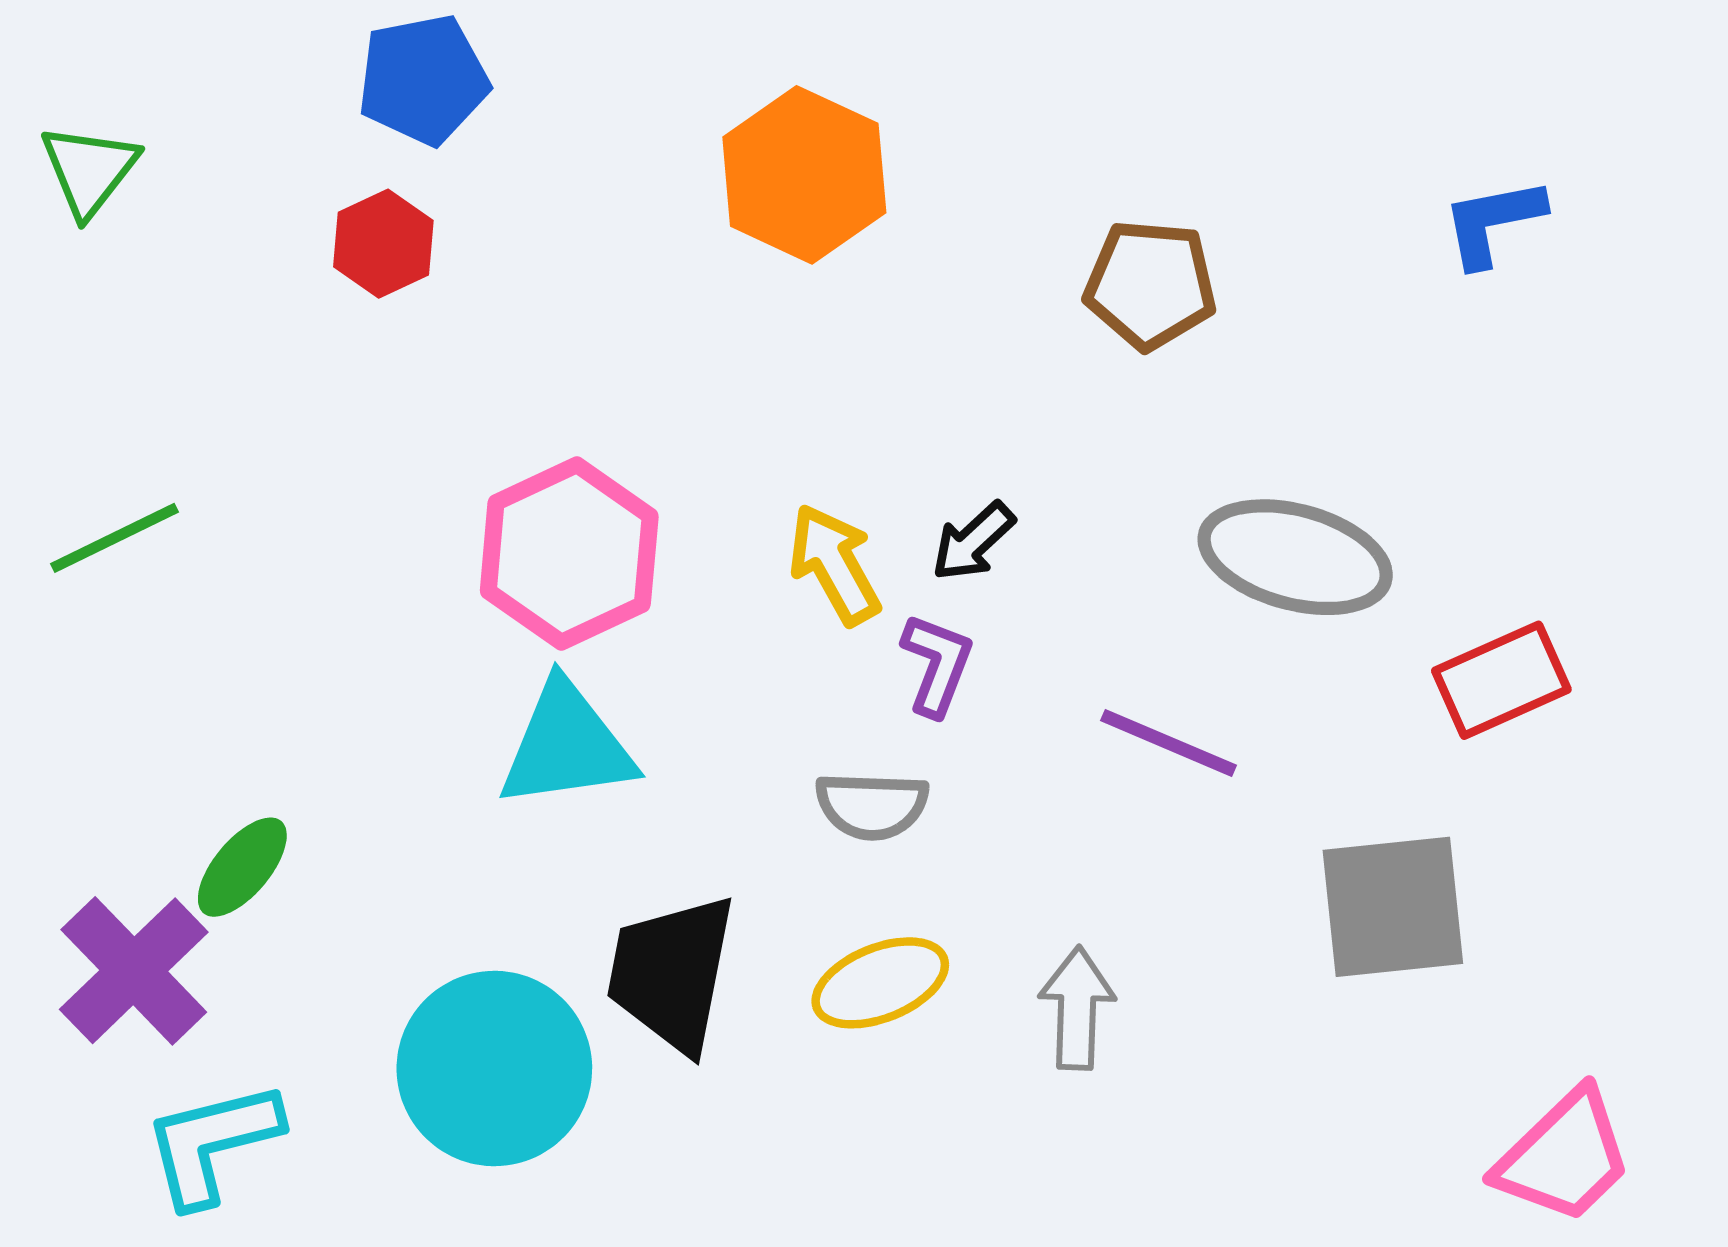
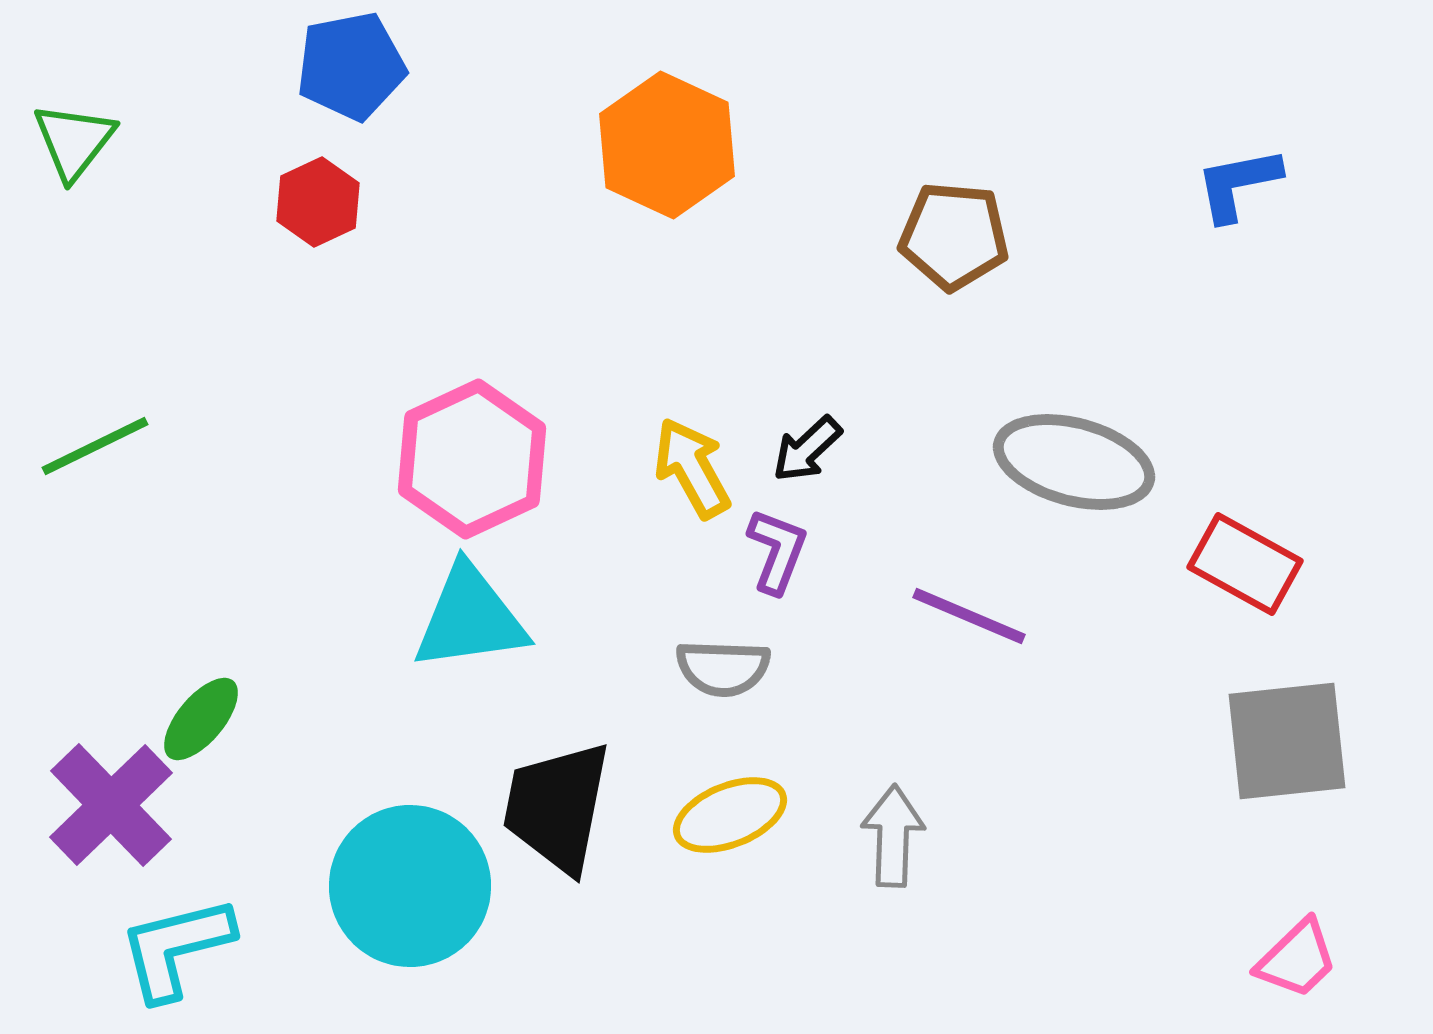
red rectangle: (1501, 680) -> (1245, 564), turned 53
gray square: (1393, 907) -> (1287, 741), moved
pink trapezoid: (1564, 1157) -> (1297, 959), size x0.7

